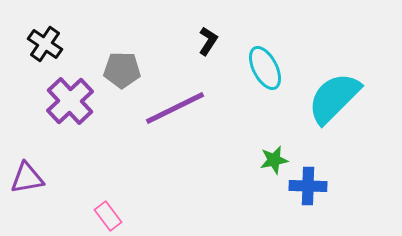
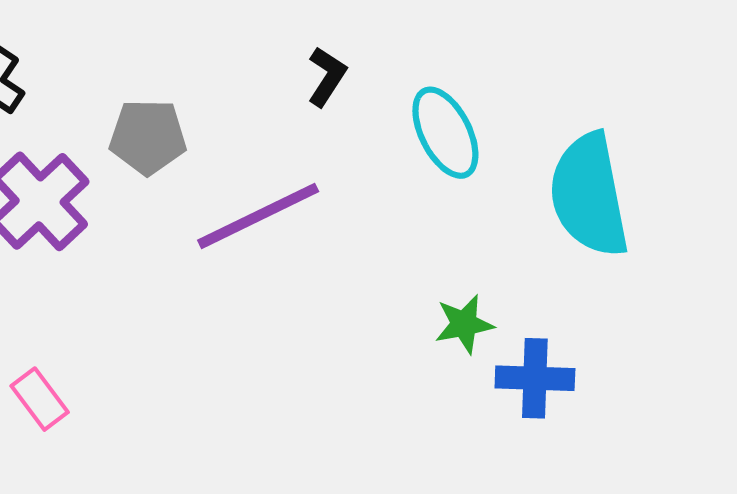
cyan semicircle: (334, 98) -> (589, 195), turned -56
pink rectangle: (108, 216) -> (40, 399), moved

